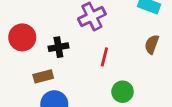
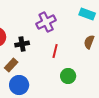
brown rectangle: (43, 76) -> (11, 65), turned -32

